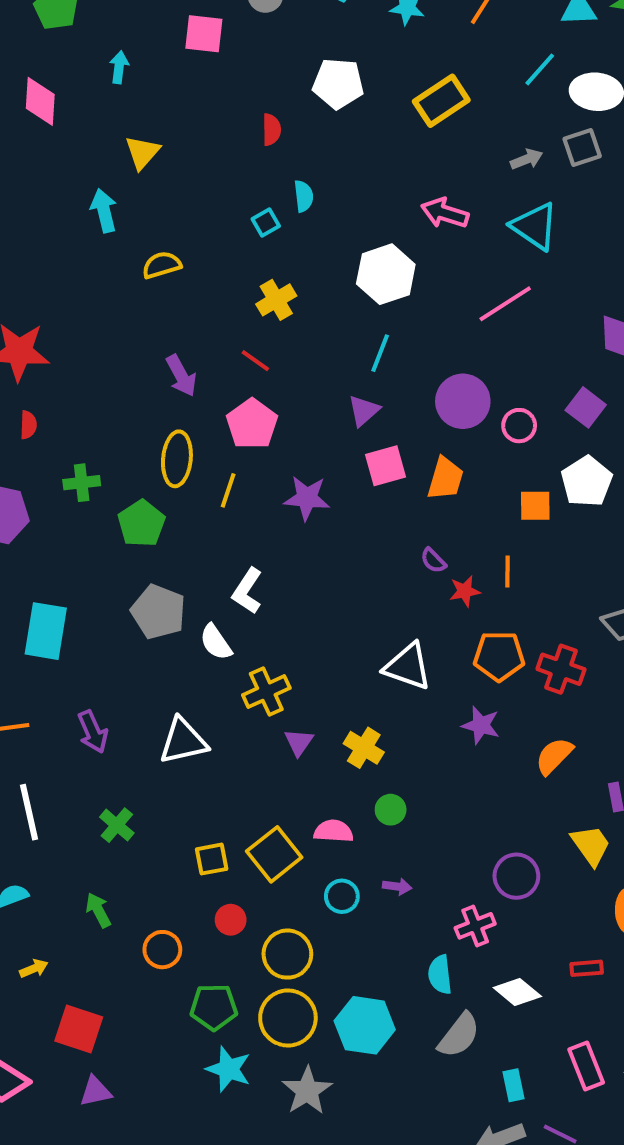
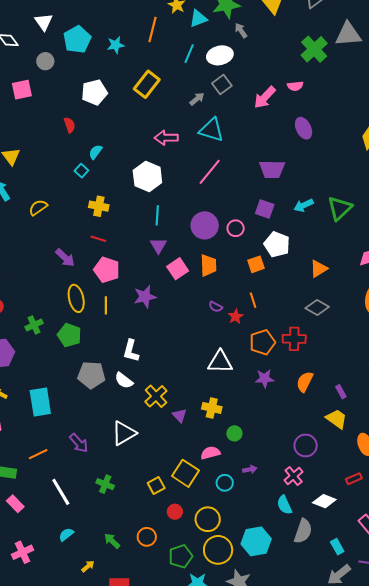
cyan semicircle: (304, 196) -> (96, 152), turned -119
yellow cross: (276, 300) -> (99, 206), turned -30
green arrow: (98, 910) -> (112, 541), moved

